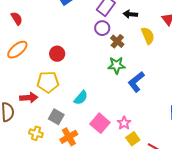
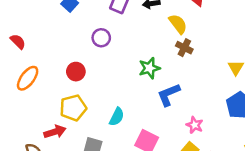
purple circle: (102, 28) -> (101, 38), moved
brown cross: (117, 41) -> (184, 48), moved
blue L-shape: (136, 82) -> (169, 95), moved, turned 30
pink star: (124, 123) -> (195, 125), moved

